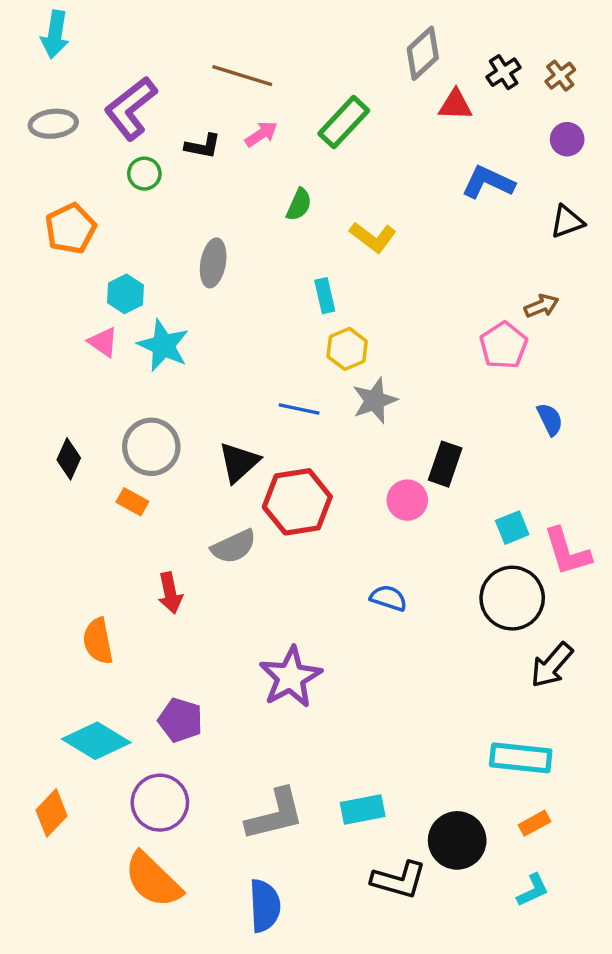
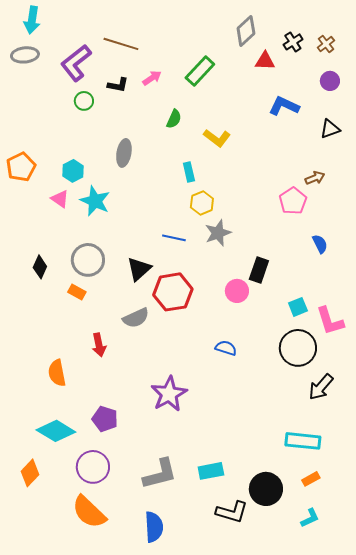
brown line: (242, 76) -> (121, 44), moved
gray ellipse: (53, 124) -> (25, 55), moved
orange pentagon: (70, 229) -> (21, 167), moved

